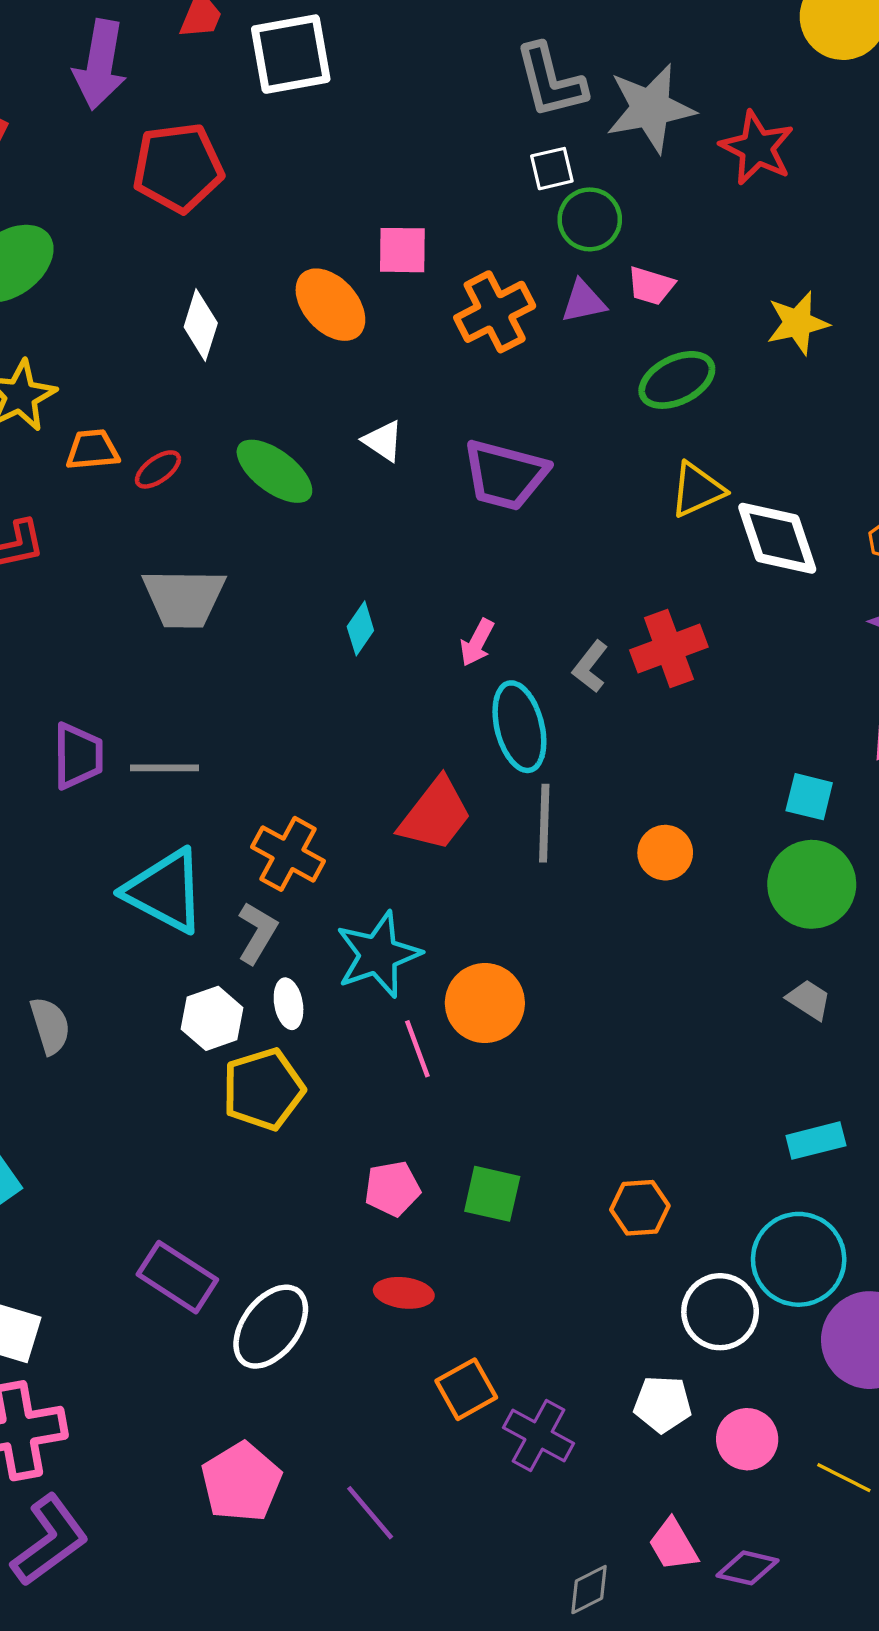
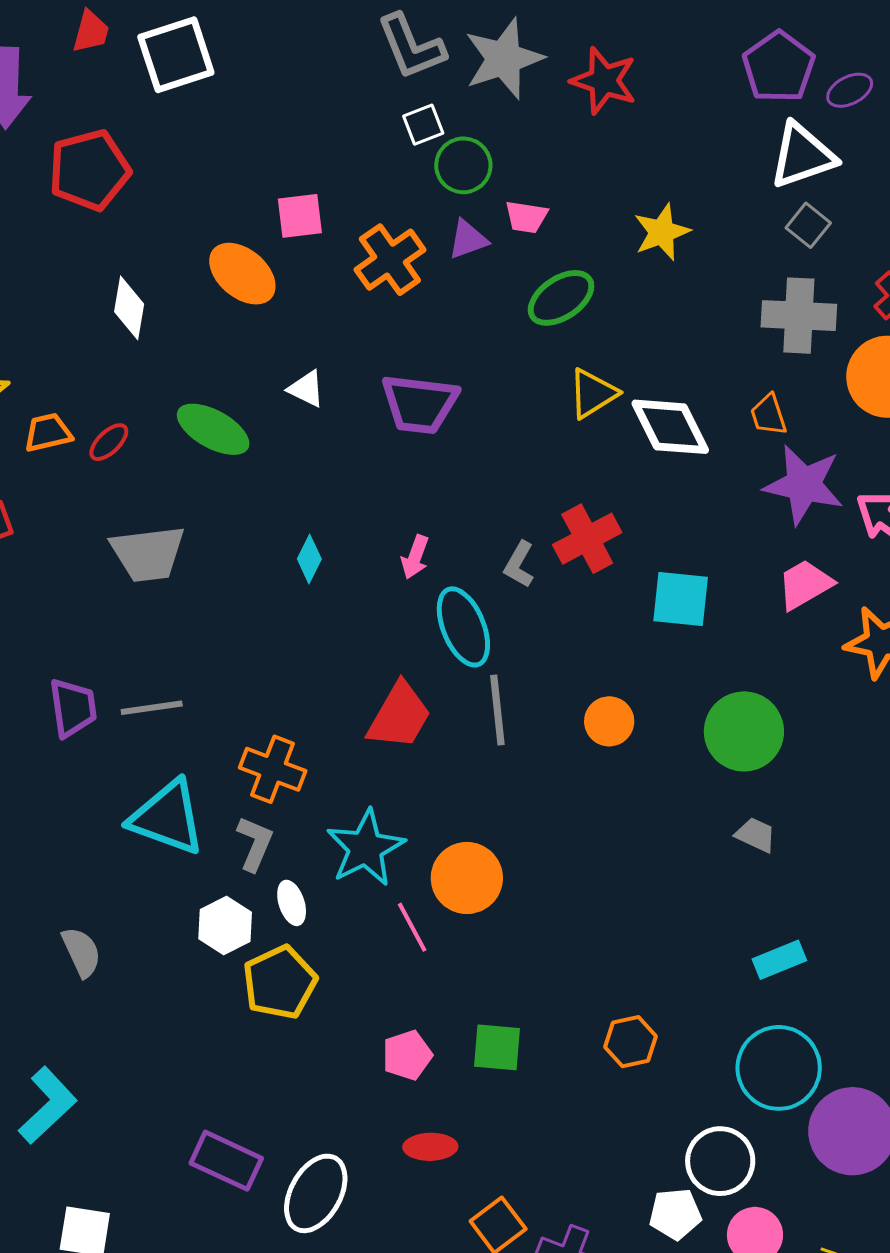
cyan square: (809, 797) -> (681, 599), moved, size x1.4
white circle: (720, 1312) -> (720, 1161), moved

